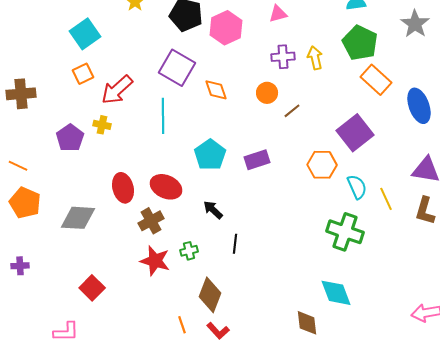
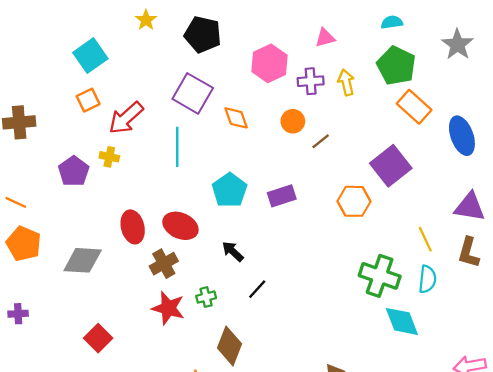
pink triangle: (278, 14) -> (325, 38), moved
pink hexagon: (226, 28) -> (269, 63), moved
cyan semicircle: (357, 187) -> (427, 279), moved, turned 30
black line: (235, 244) -> (257, 289), turned 36
cyan diamond: (336, 293) -> (402, 321), moved

